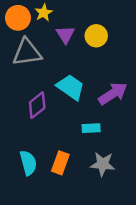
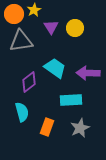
purple arrow: (113, 94) -> (88, 73), turned -145
cyan rectangle: (91, 128) -> (71, 100), size x1.5
cyan semicircle: (28, 163) -> (22, 112), moved
gray star: (103, 164) -> (80, 128), turned -30

